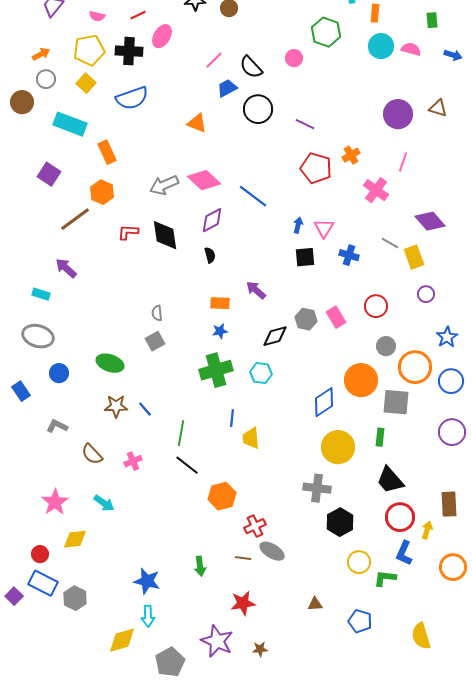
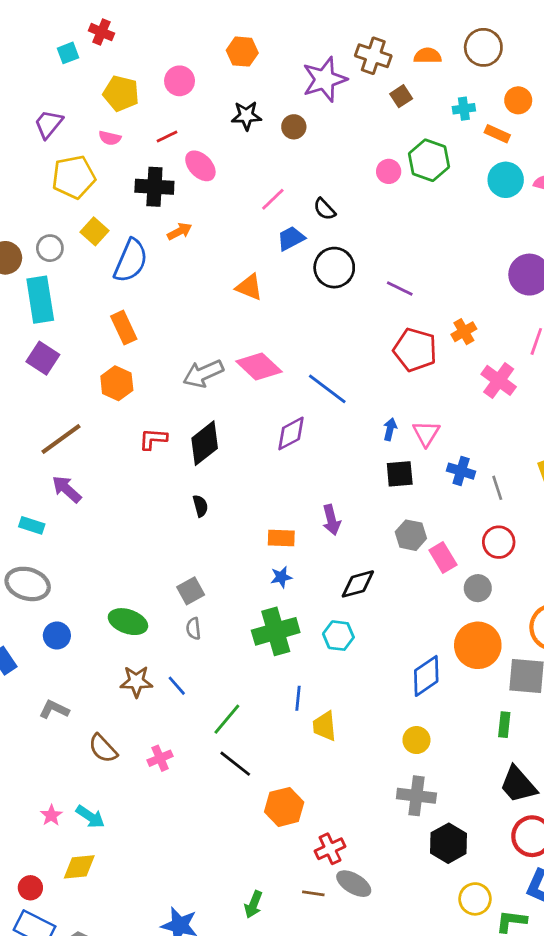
orange rectangle: (375, 13) -> (497, 134), turned -72
pink ellipse: (162, 36) -> (200, 166), turned -75
yellow pentagon: (89, 50) -> (74, 177), moved
orange arrow: (41, 54) -> (180, 231), moved
pink circle: (294, 58) -> (389, 171), moved
black semicircle: (251, 67) -> (324, 209), size x0.7
gray circle: (46, 79) -> (50, 248), moved
blue semicircle: (132, 98) -> (131, 261), moved, turned -48
cyan rectangle: (70, 124) -> (40, 300), moved, turned 60
brown line: (75, 219) -> (61, 439), moved
purple diamond: (212, 220) -> (291, 433), moved
black diamond: (165, 235) -> (205, 443), turned 60
gray line: (390, 243) -> (497, 488), moved, turned 42
black semicircle: (210, 255) -> (200, 506), moved
purple arrow: (256, 290) -> (331, 520), turned -145
gray semicircle: (157, 313) -> (193, 629), moved
gray hexagon: (306, 319) -> (411, 535), moved
gray circle: (386, 346) -> (478, 588), moved
green line: (181, 433) -> (227, 719), turned 30
yellow circle: (338, 447) -> (416, 740), moved, size x0.6
pink star: (55, 502) -> (51, 815), size x0.6
cyan arrow: (104, 503) -> (90, 817), moved
green arrow: (200, 566) -> (253, 905), turned 30

